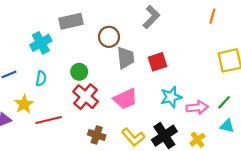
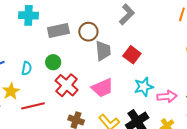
gray rectangle: (71, 21) -> (58, 31), moved
cyan cross: (41, 43) -> (28, 15), moved, turned 30
red square: (158, 62) -> (132, 55), turned -36
green circle: (79, 72) -> (53, 62), moved

